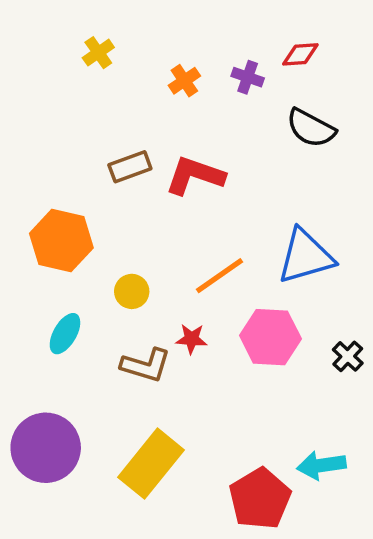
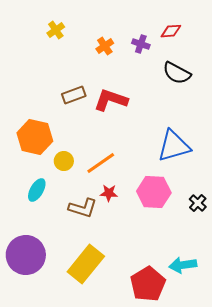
orange line: (220, 276) -> (101, 163), moved
yellow circle: (132, 291) -> (64, 161), moved

